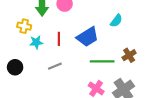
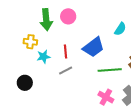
gray line: (55, 66) -> (66, 70), moved

